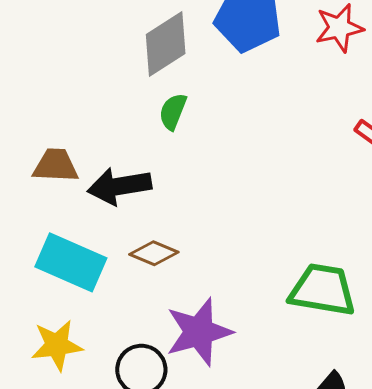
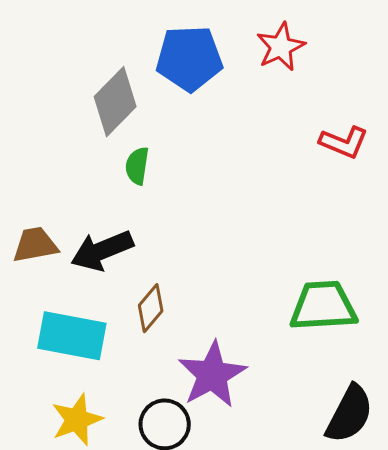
brown diamond: (154, 253) -> (151, 308), turned -60

